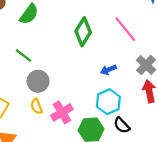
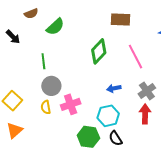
green line: (23, 55) -> (43, 61), turned 35
pink cross: (62, 112) -> (71, 104), moved

